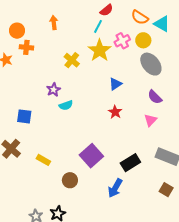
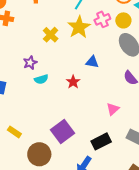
blue triangle: (115, 84) -> (92, 62), turned 40
red star: (115, 112) -> (73, 82), moved
pink triangle: (150, 120) -> (113, 109), moved
brown circle: (70, 180) -> (39, 154), size x1.5

